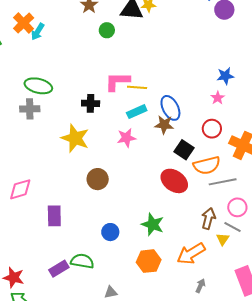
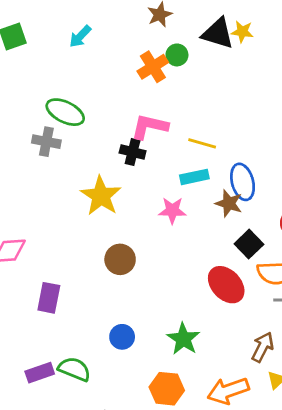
orange cross: (24, 23) -> (153, 67), moved
pink L-shape: (117, 81) -> (150, 127), moved

